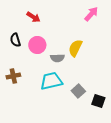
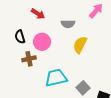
gray semicircle: (57, 58) -> (68, 24), moved
brown cross: (13, 76) -> (29, 59), moved

